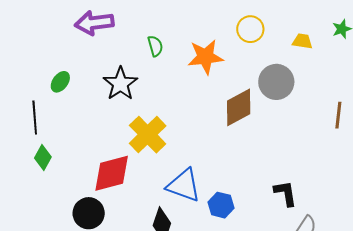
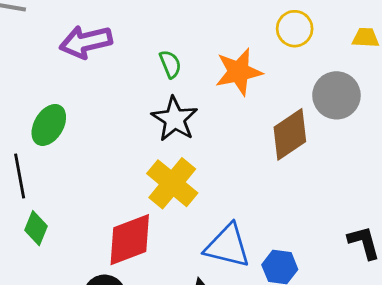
green ellipse: (60, 82) -> (49, 125), size x1.4
black star: (120, 84) -> (175, 119), moved

